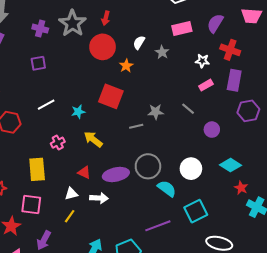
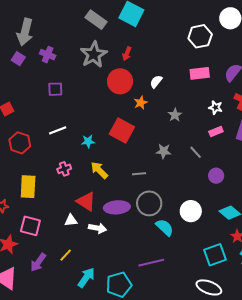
purple cross: (40, 29) -> (48, 55), moved
gray star: (162, 52) -> (175, 115), moved
gray line: (136, 126) -> (139, 174), moved
yellow rectangle: (37, 169) -> (28, 187), moved
red triangle: (84, 172) -> (86, 201), size x1.5
cyan square: (196, 211) -> (215, 255), moved
yellow line: (70, 216) -> (66, 255), moved

